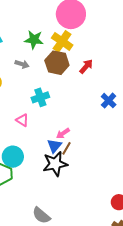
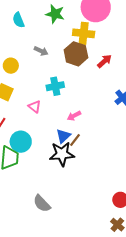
green star: (34, 40) -> (55, 14), moved
yellow cross: (62, 41) -> (84, 33), turned -35
pink arrow: (63, 133) -> (74, 116), moved

